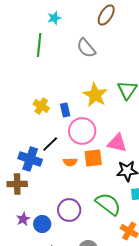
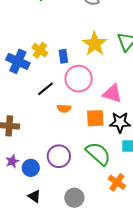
orange square: (93, 158) -> (95, 118), moved
blue cross: (30, 159) -> (18, 61), moved

